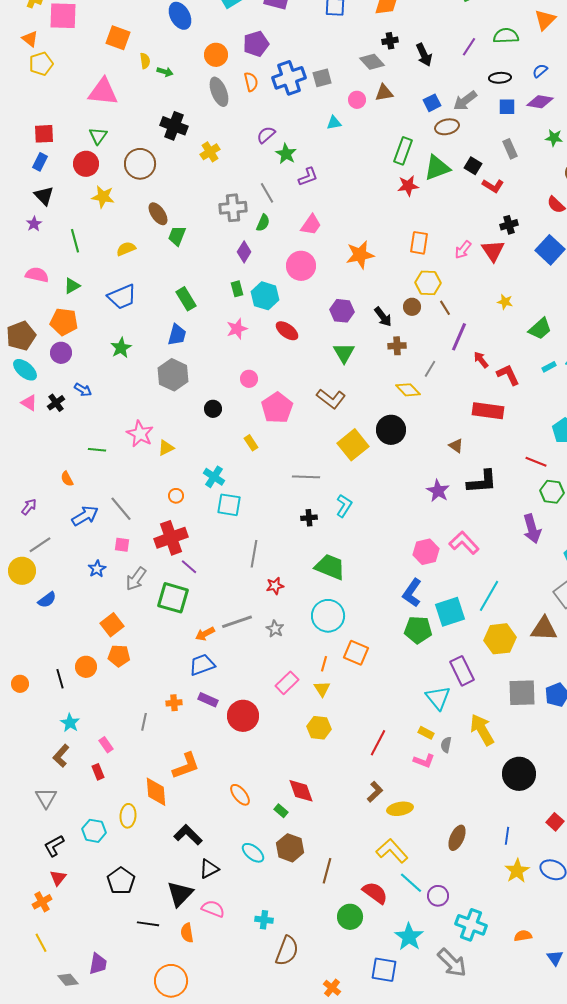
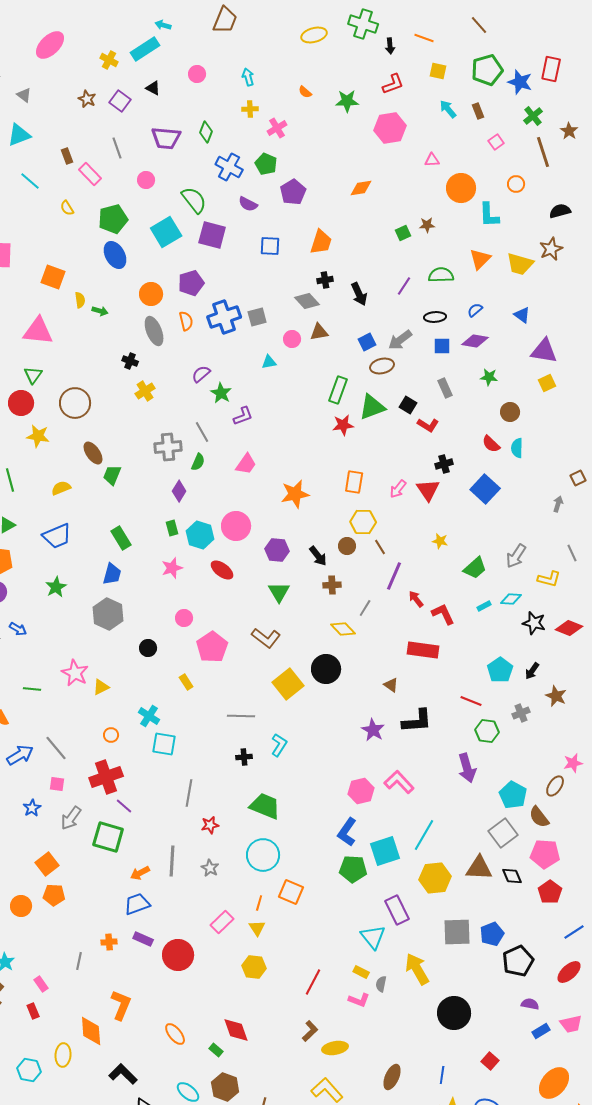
black cross: (174, 126) -> (130, 361), moved, size x0.6
pink circle: (301, 266) -> (236, 526), moved
gray line: (237, 622) -> (172, 861), turned -68
orange L-shape: (186, 766) -> (121, 1005), turned -48

